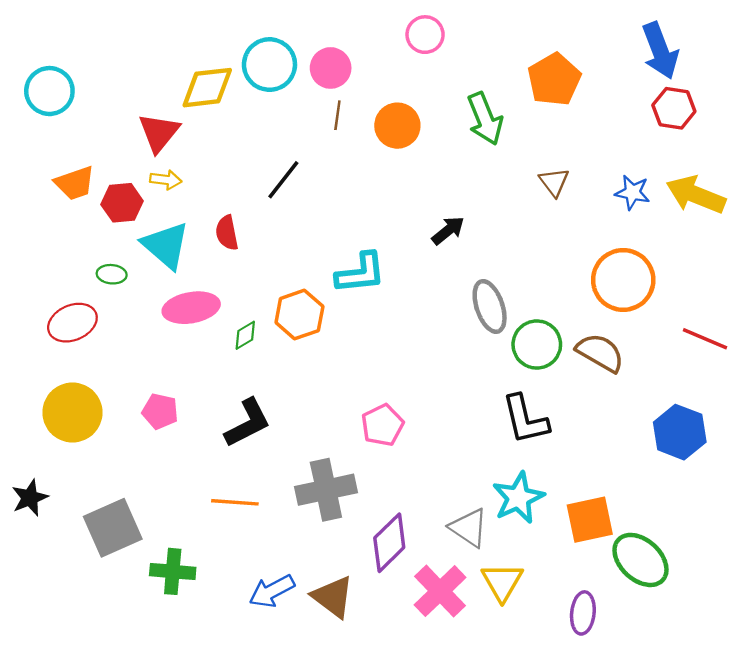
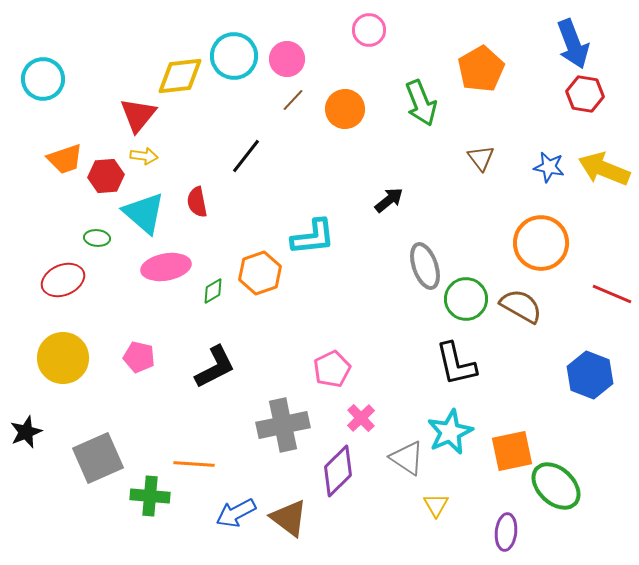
brown line: (337, 115) -> (293, 100), turned 35
orange line: (235, 502) -> (194, 464), moved
yellow triangle: (502, 582) -> (436, 505), size x0.7
pink cross: (440, 591) -> (361, 418), moved, size x0.6

